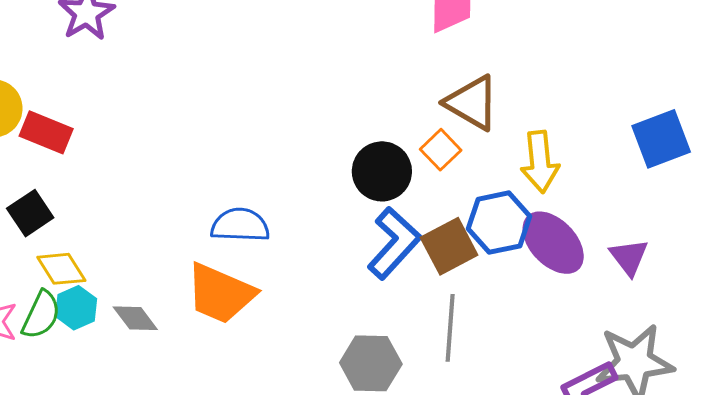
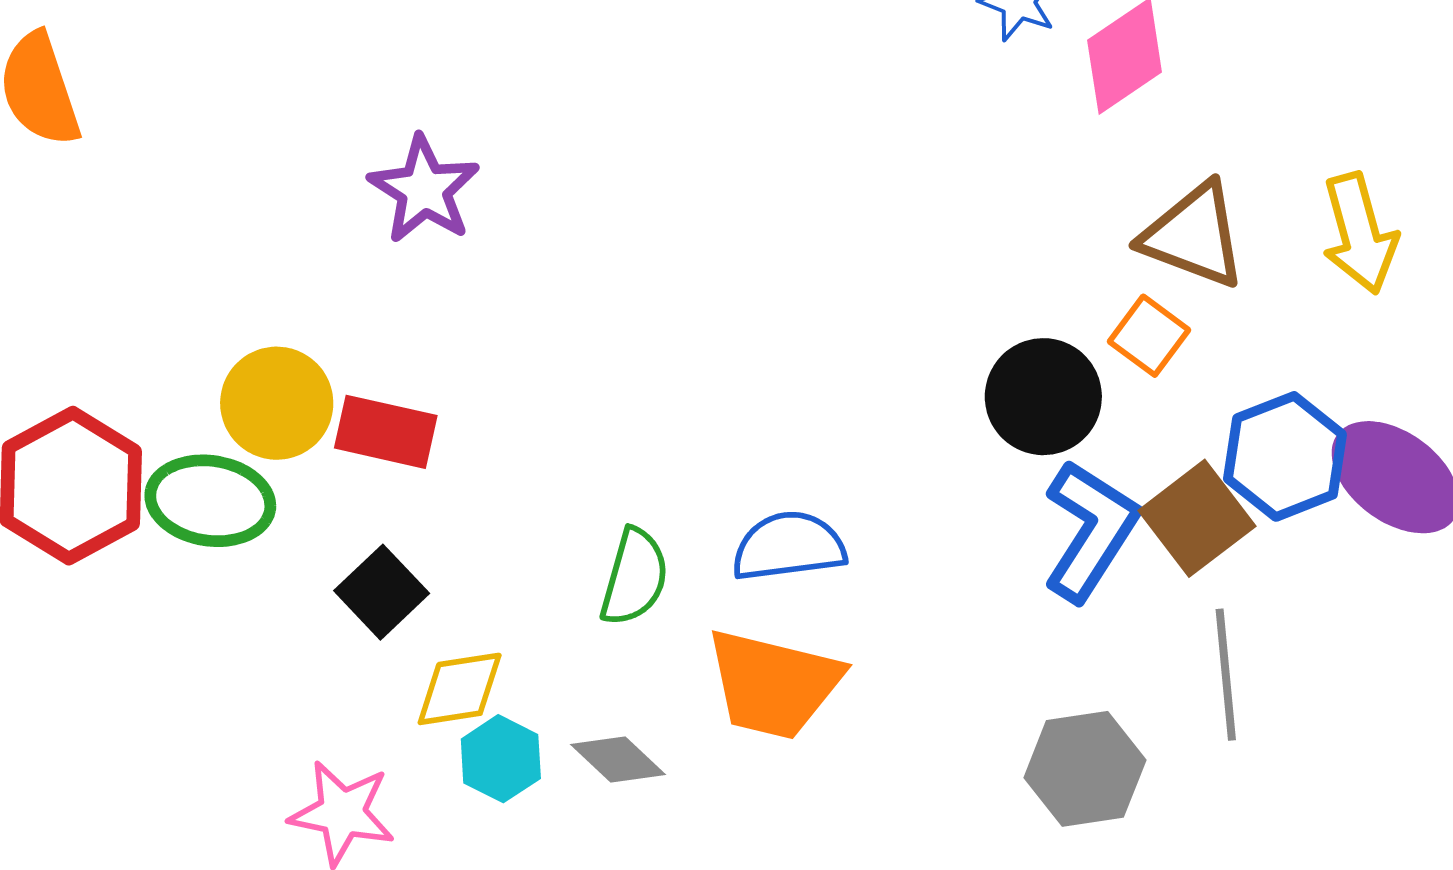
yellow arrow: (540, 162) -> (1360, 233), moved
yellow diamond: (61, 269) -> (460, 689), turned -57
green semicircle: (41, 315) -> (634, 577), moved

